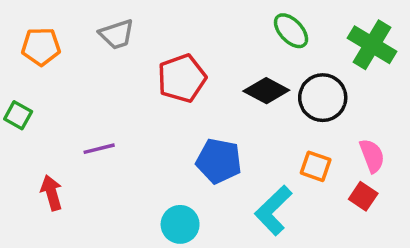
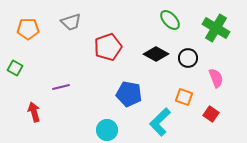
black circle: (323, 98) -> (188, 58), size x0.7
pink semicircle: (372, 156) -> (216, 78), moved

